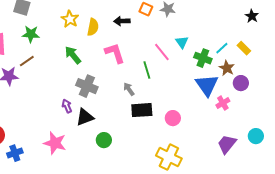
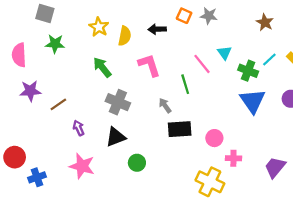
brown line: (27, 61) -> (58, 104), moved
brown star: (227, 68) -> (265, 22), moved
pink cross: (223, 103) -> (233, 158), moved, turned 32
purple arrow: (67, 106) -> (79, 128), moved

